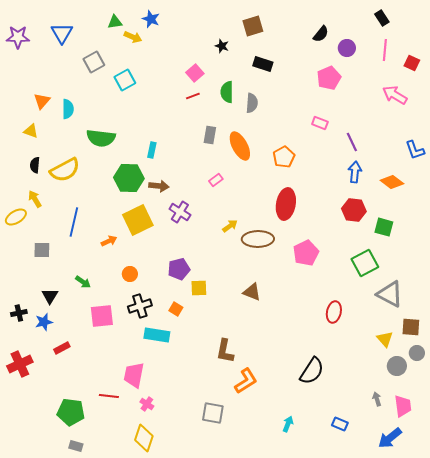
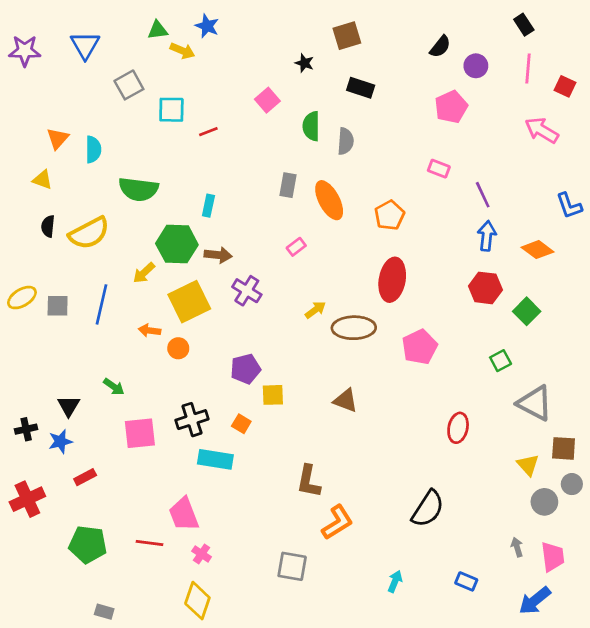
cyan square: (125, 80) -> (171, 110), turned 30
red line: (193, 96) -> (208, 132), moved
yellow arrow: (35, 199) -> (144, 273), moved, turned -102
green square: (384, 227) -> (527, 311), turned 30
orange arrow: (109, 241) -> (149, 330), turned -147
gray square: (42, 250) -> (58, 306), moved
green square: (365, 263) -> (501, 361), size x0.6
orange circle: (130, 274) -> (178, 348), moved
pink trapezoid: (134, 375) -> (184, 514), turned -32
green pentagon: (71, 412) -> (88, 544), moved

